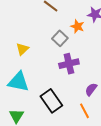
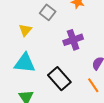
gray square: (60, 38) -> (48, 12), moved

